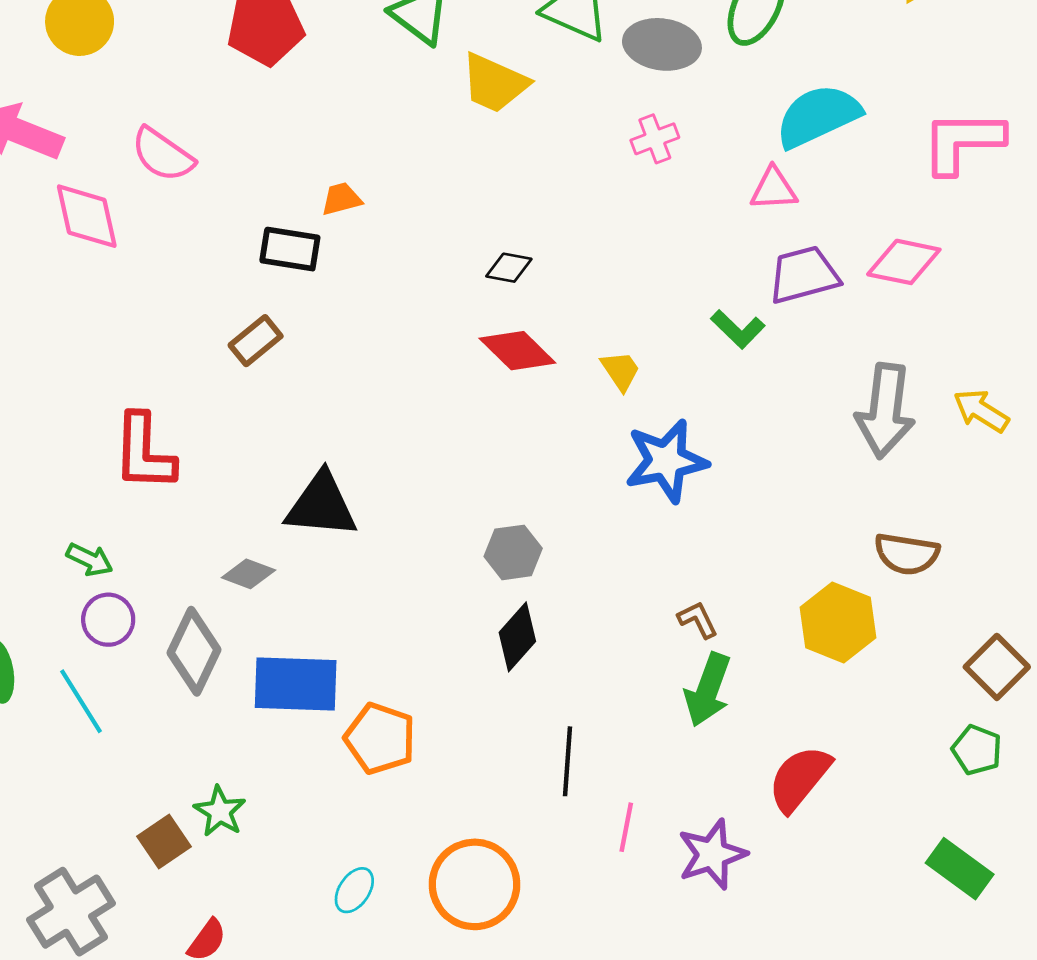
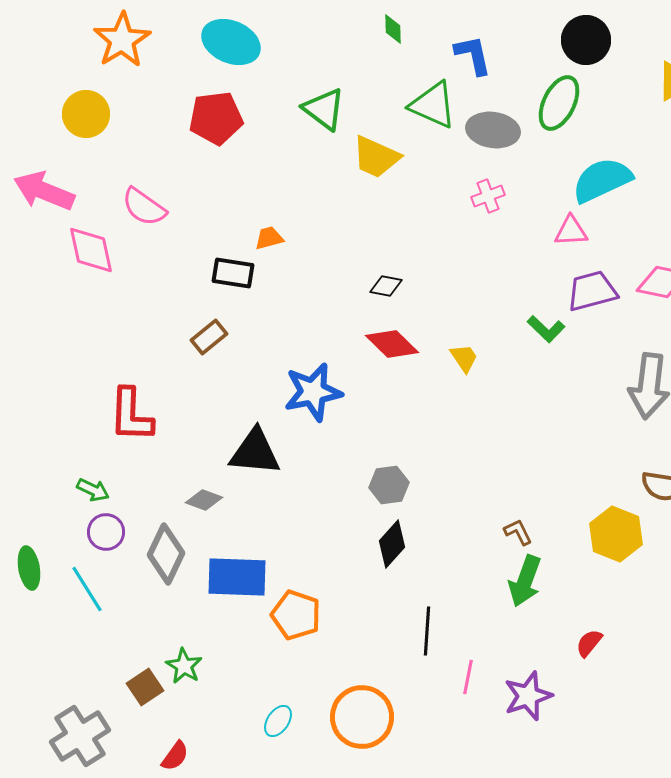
blue star: (666, 461) -> (313, 392), moved
red semicircle: (799, 779) -> (589, 643), size x0.6

